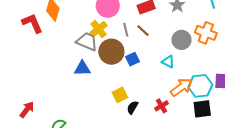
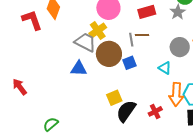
gray line: (126, 30) -> (131, 40), moved
brown line: (143, 31) -> (142, 35), turned -48
orange arrow: (181, 87) -> (176, 94), turned 125
black semicircle: (132, 107) -> (126, 111), size x1.6
red arrow: (27, 110) -> (20, 87), moved, turned -78

